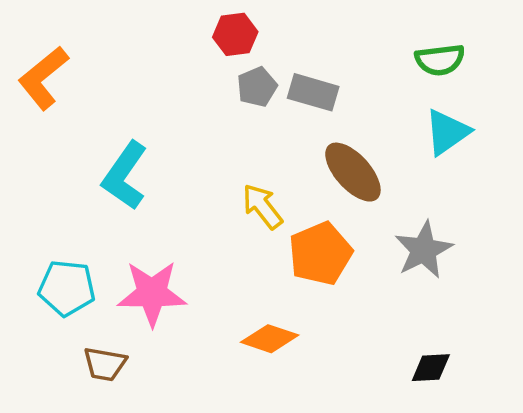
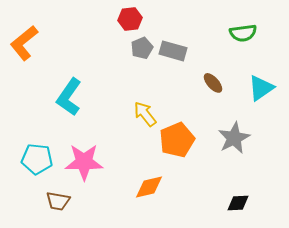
cyan triangle: (447, 132) -> (261, 88), moved
brown ellipse: (353, 172) -> (213, 83), moved, size x0.6
orange diamond: (270, 339) -> (149, 187), turned -32

